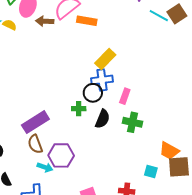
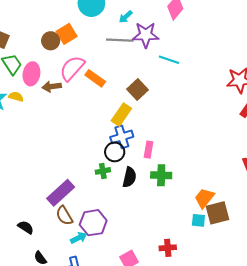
brown square: (177, 14) -> (138, 90), moved
orange rectangle: (87, 21) -> (95, 78), turned 36
orange trapezoid: (169, 151) -> (204, 198), turned 110
cyan arrow: (45, 167) -> (79, 238), turned -35
cyan square: (151, 172) -> (198, 220), moved

